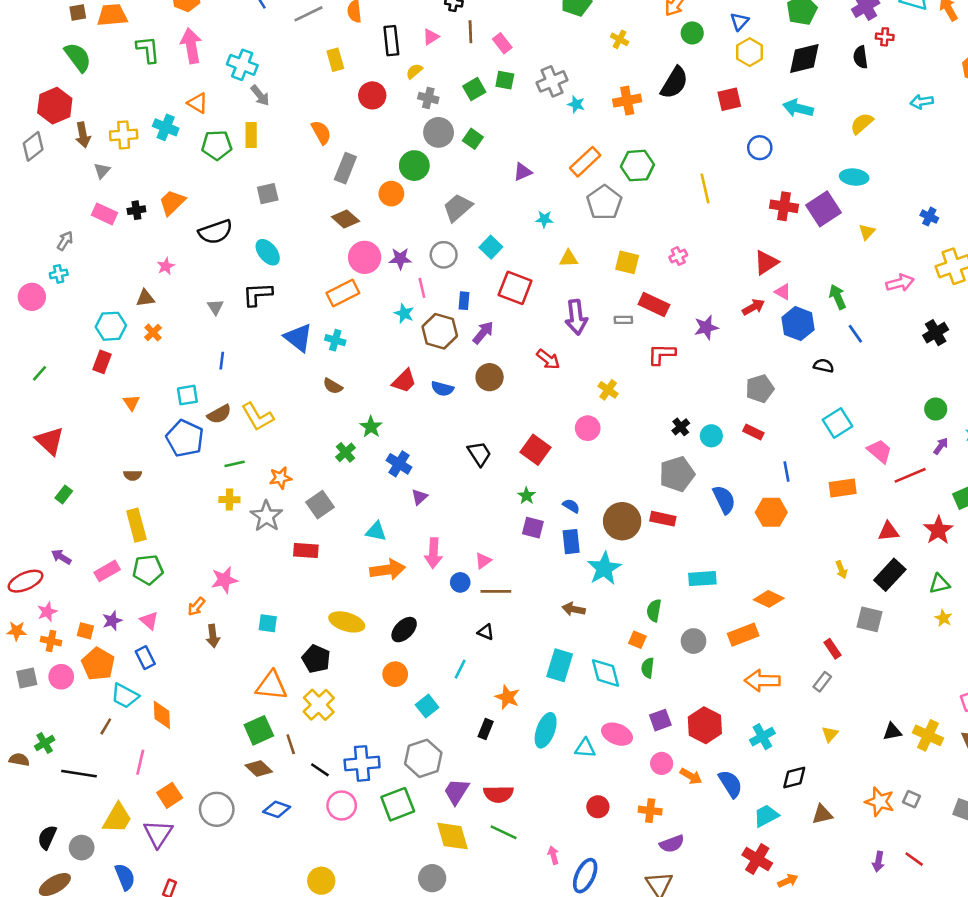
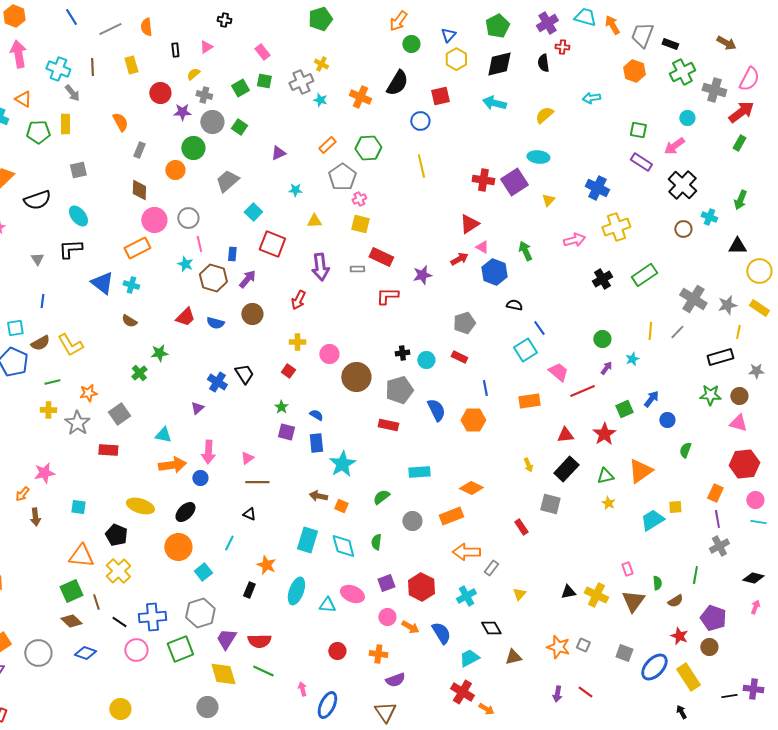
brown line: (470, 32) -> (92, 67), moved
yellow cross: (620, 39) -> (321, 64), moved
black rectangle: (391, 41) -> (175, 50), size x0.6
orange cross: (627, 101) -> (360, 97), turned 35
blue circle: (760, 148) -> (420, 121), moved
orange rectangle: (585, 162) -> (327, 145), size x0.7
gray rectangle: (345, 168) -> (139, 150), size x0.7
blue cross: (929, 217) -> (597, 188), size x1.6
brown diamond: (345, 219) -> (139, 190), turned 50
gray circle: (444, 255) -> (188, 218), moved
pink cross: (678, 256) -> (359, 199), moved
purple star: (400, 259) -> (182, 112), moved
blue line: (855, 334) -> (539, 328), moved
red arrow: (548, 359) -> (298, 300), turned 78
yellow cross: (608, 390) -> (297, 342), moved, turned -35
green star: (371, 427) -> (159, 353), turned 30
black cross: (681, 427) -> (402, 353), turned 32
red square: (535, 450) -> (288, 371), size x0.6
blue cross: (399, 464) -> (217, 382), moved
brown circle: (622, 521) -> (356, 377), moved
blue circle: (460, 582) -> (200, 478), moved
green semicircle: (654, 610) -> (381, 497), turned 42
orange square: (637, 640) -> (341, 506), moved
orange circle: (395, 674) -> (178, 547), size x1.4
gray rectangle: (822, 682) -> (491, 568), moved
black diamond: (794, 777) -> (491, 628), turned 75
orange arrow: (788, 881) -> (486, 709), turned 56

